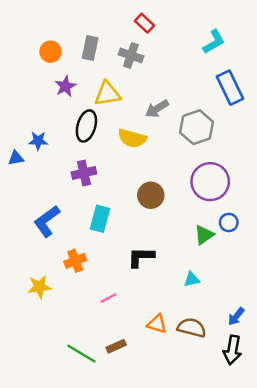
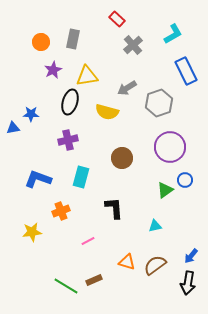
gray cross: (131, 55) -> (133, 45), moved, turned 30
blue L-shape: (47, 221) -> (38, 179), turned 56
black L-shape: (141, 257) -> (114, 208), turned 85
brown semicircle: (192, 328) -> (155, 265), turned -50

